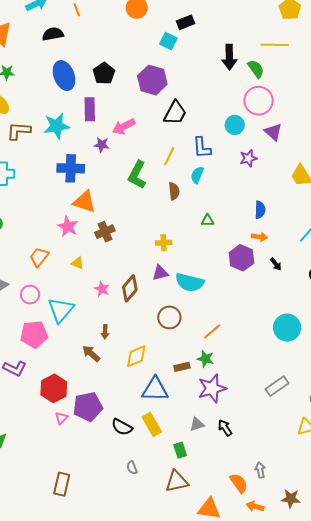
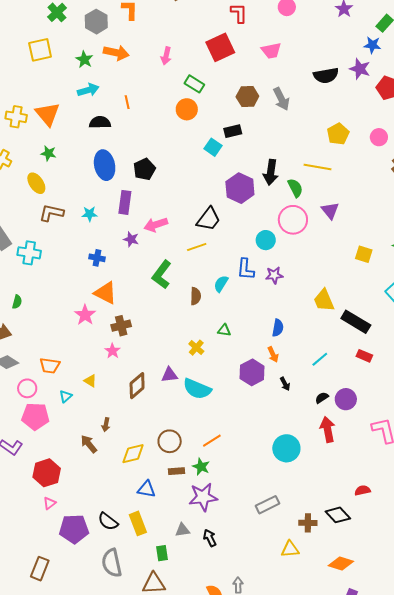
purple hexagon: (152, 80) -> (240, 188), moved
cyan star: (57, 126) -> (89, 214), size x0.6
purple triangle: (273, 132) -> (330, 211), moved
blue L-shape: (202, 148) -> (246, 269), moved
yellow line: (169, 156) -> (197, 247), moved, turned 36
blue cross: (71, 168) -> (97, 258), size x0.6
orange arrow: (259, 237) -> (273, 354), turned 49
yellow cross: (164, 243) -> (196, 348), moved, turned 35
orange trapezoid: (39, 257) -> (50, 366), moved, turned -130
yellow triangle: (78, 263) -> (90, 381), moved
pink star: (102, 289) -> (113, 351), moved
pink circle: (30, 295) -> (27, 388), moved
cyan triangle: (61, 310) -> (66, 396), size x0.5
brown circle: (169, 317) -> (170, 441), moved
blue triangle: (155, 389) -> (146, 489), size x0.7
purple pentagon: (88, 407) -> (74, 529), moved
gray semicircle: (132, 468) -> (112, 563), size x2.0

